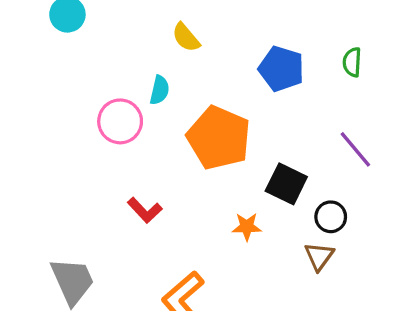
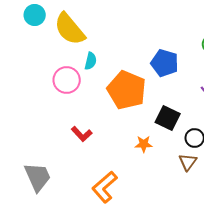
yellow semicircle: (186, 37) -> (70, 29), moved, size x1.8
blue pentagon: (281, 69) -> (165, 63), moved

